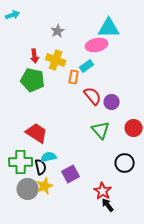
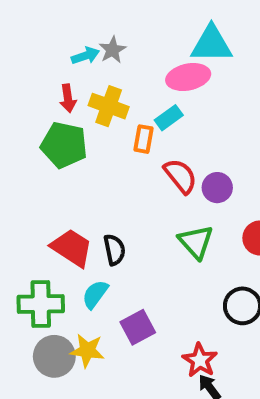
cyan arrow: (13, 15) -> (85, 56), moved
cyan semicircle: (49, 157) -> (95, 294), turned -42
black semicircle: (41, 167) -> (114, 250), moved
yellow star: (45, 186) -> (87, 351), turned 30

